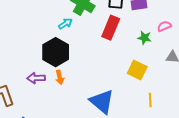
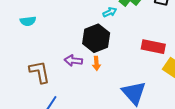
red rectangle: (111, 28) -> (153, 47), moved, turned 70

